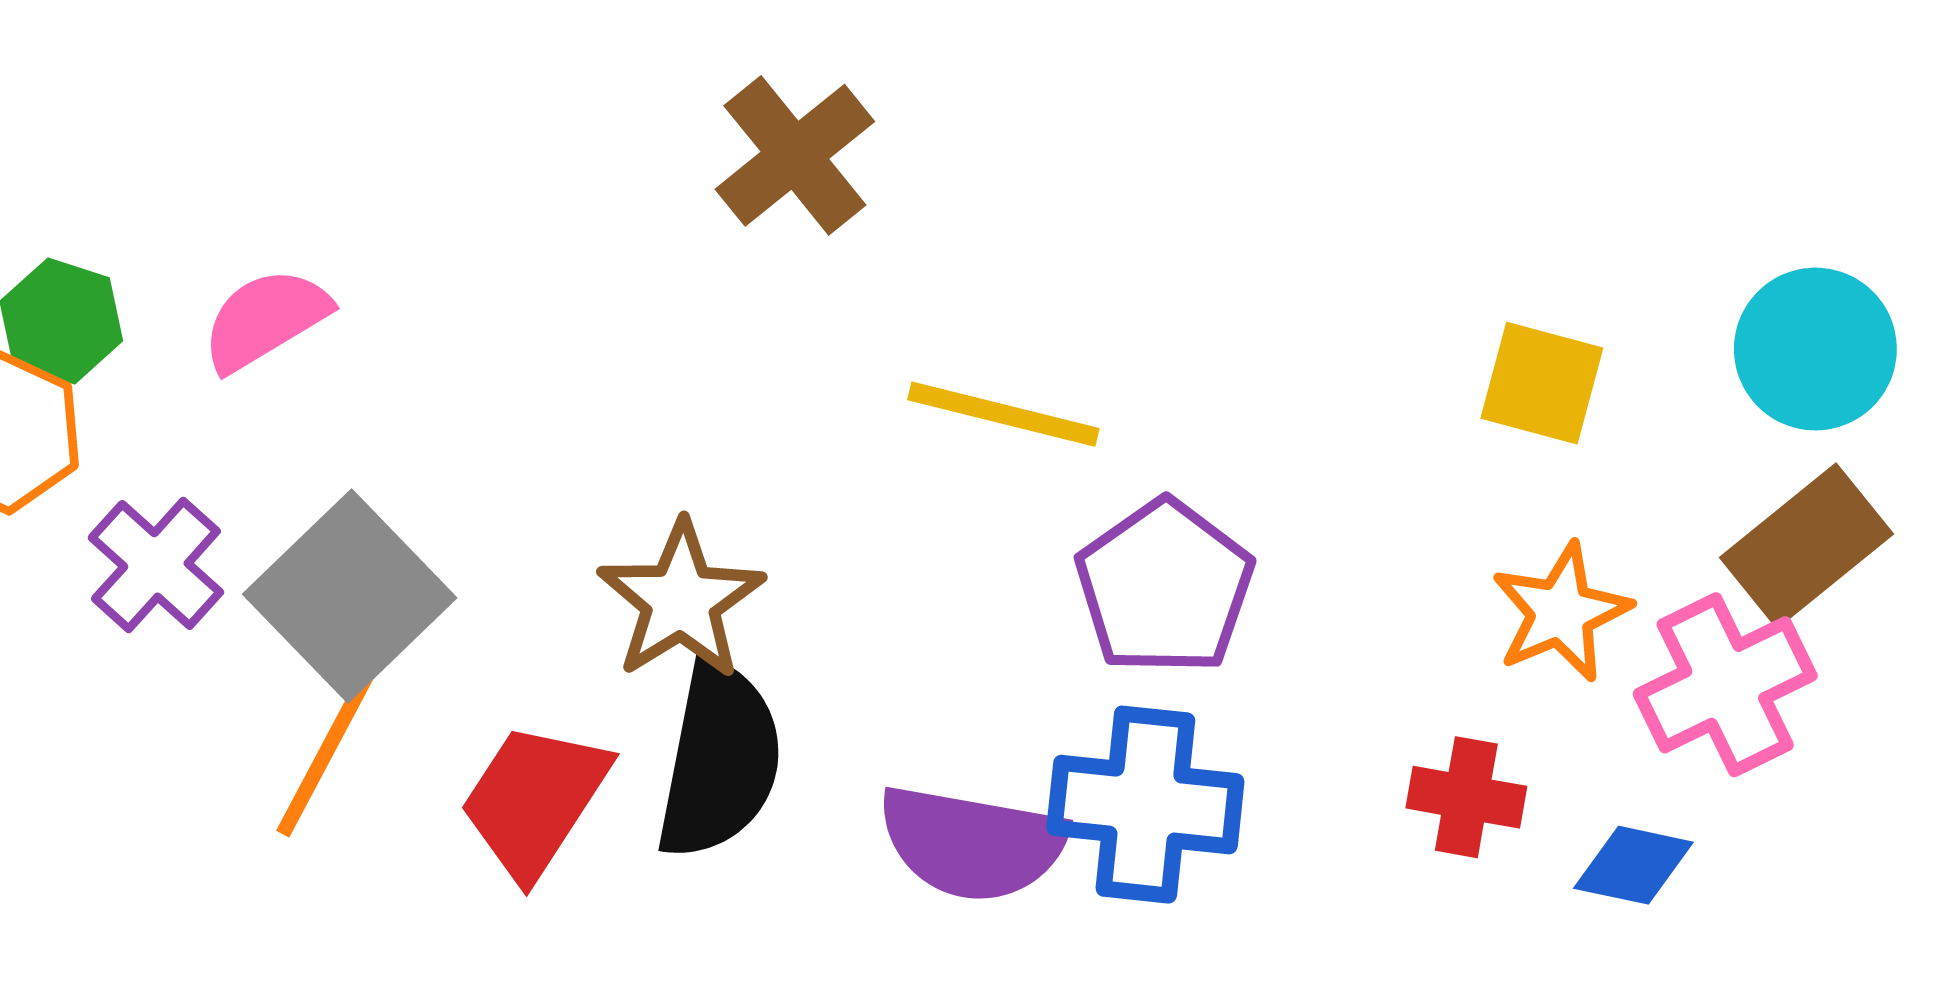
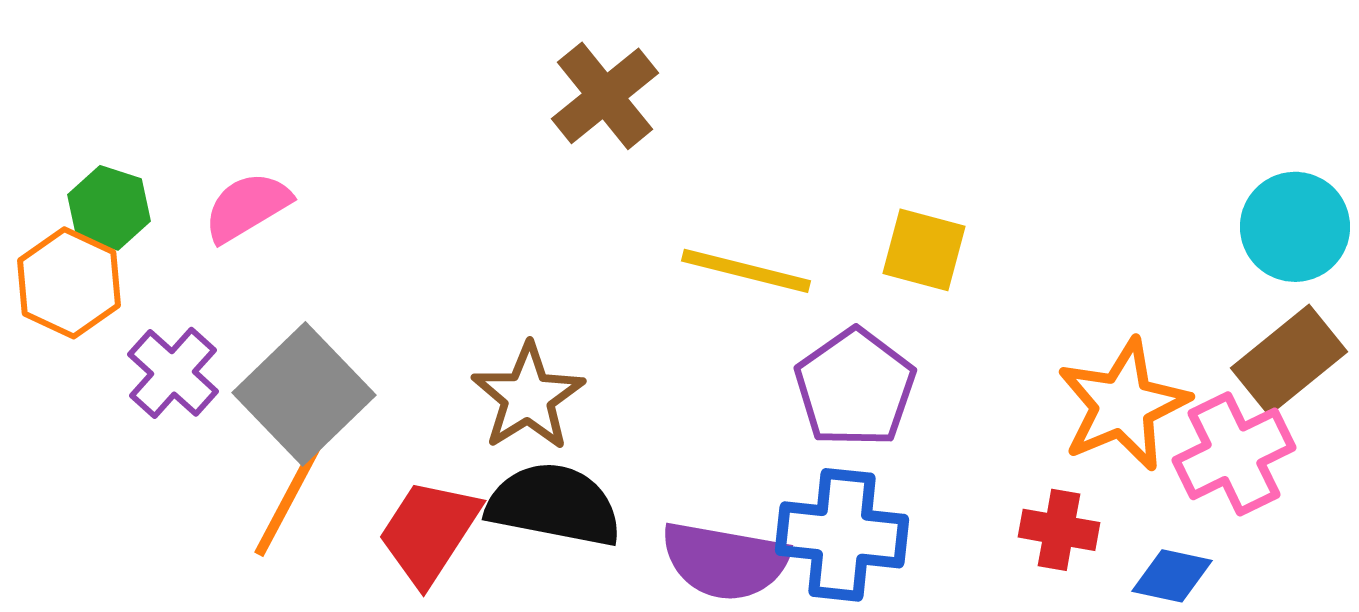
yellow square: (1542, 383) -> (924, 250), moved
orange star: (1561, 612) -> (1123, 405), size x1.4
black semicircle: (719, 760) -> (554, 505), turned -90

